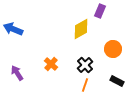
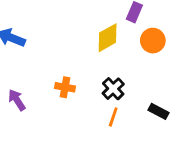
orange circle: (113, 49) -> (153, 41), moved
orange cross: (51, 64) -> (65, 87), turned -32

